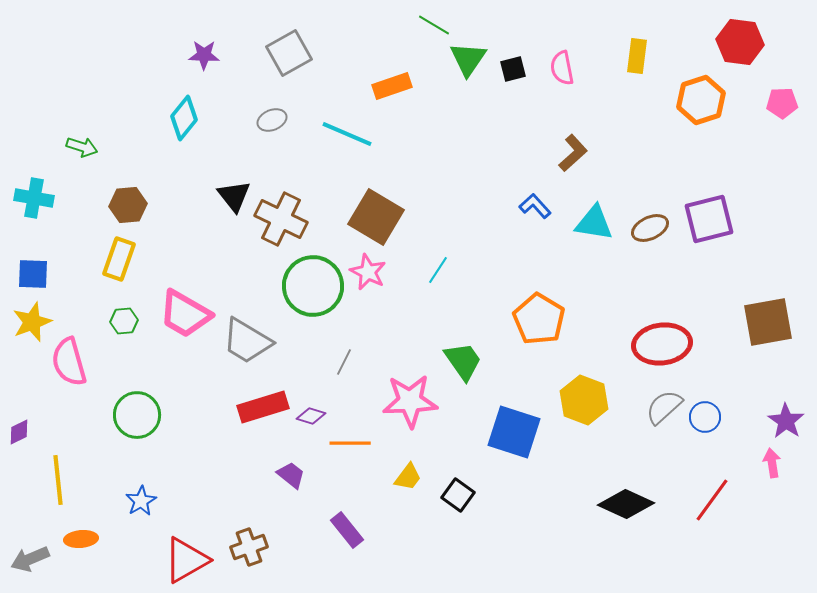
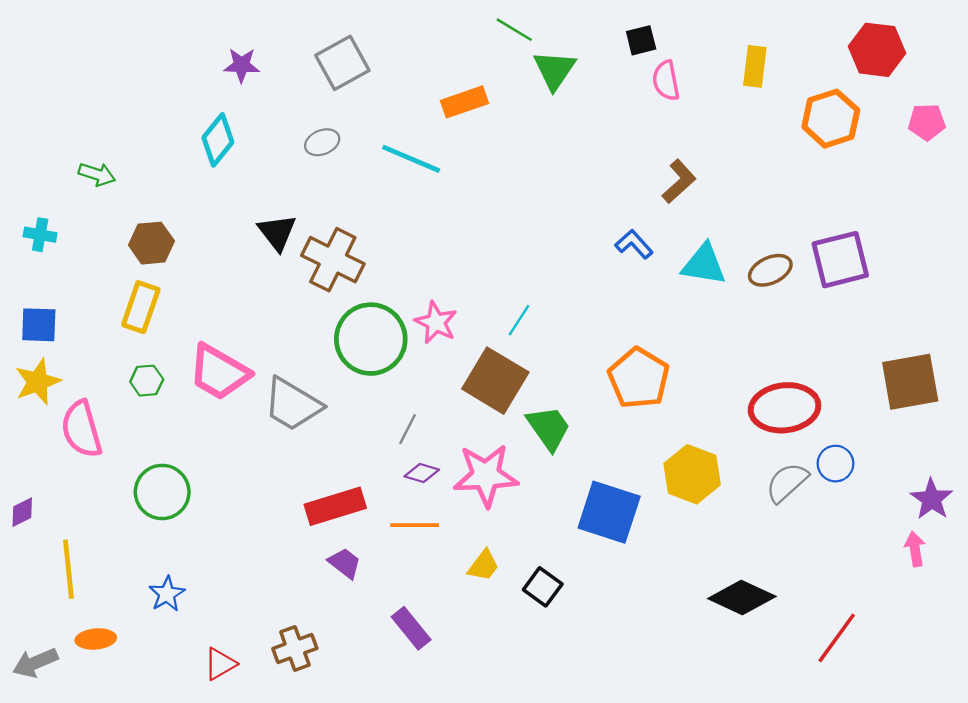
black square: (513, 69) -> (641, 40), moved
cyan cross: (34, 198) -> (40, 235), size x0.7
brown square: (376, 217) -> (495, 381), moved
red rectangle: (263, 407) -> (335, 506), moved
purple diamond: (311, 416) -> (422, 473), moved
blue circle: (705, 417) -> (836, 464), moved
red line: (712, 500) -> (837, 638), moved
red triangle: (186, 560) -> (220, 664), size x0.6

